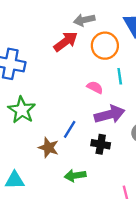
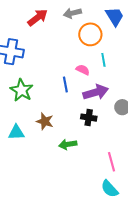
red arrow: (66, 42) -> (38, 18), moved
blue line: (70, 129) -> (65, 84), moved, turned -42
cyan triangle: (15, 180) -> (16, 132), moved

